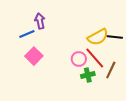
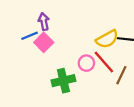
pink square: (34, 56) -> (44, 42), moved
green cross: (88, 75) -> (63, 81), moved, size x1.5

